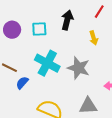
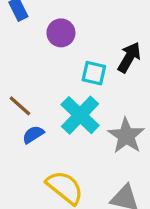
cyan square: (39, 29) -> (94, 73), moved
purple circle: (12, 30) -> (61, 33), moved

